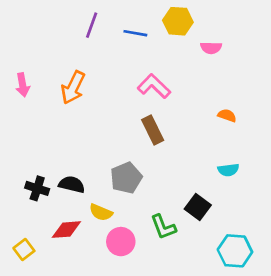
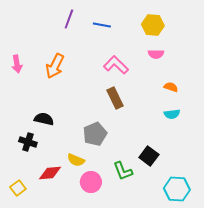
yellow hexagon: (178, 21) -> (153, 25), moved
pink semicircle: (211, 48) -> (156, 54), moved
cyan semicircle: (228, 170) -> (172, 114), moved
black semicircle: (72, 184) -> (44, 119), moved

